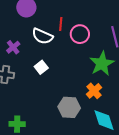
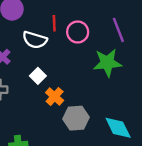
green star: (102, 64) -> (107, 63), turned 30
orange cross: (94, 91) -> (55, 96), moved

